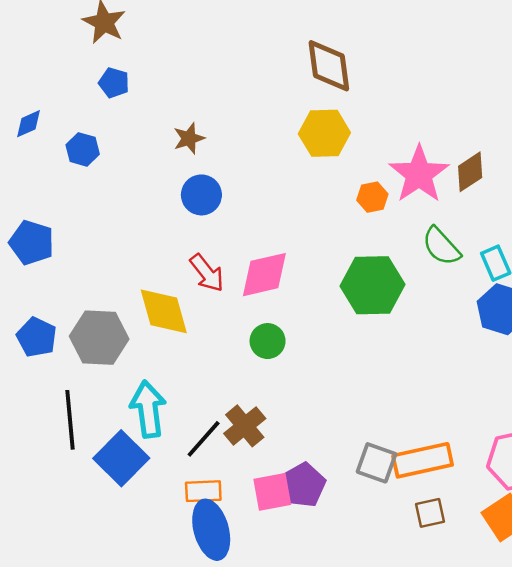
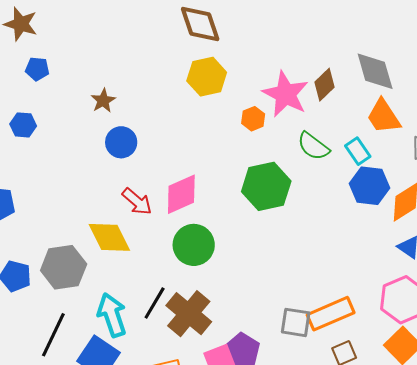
green circle: (268, 341) -> (194, 245), size x1.5
black line: (70, 420) -> (53, 335), turned 42
brown cross: (245, 426) -> (189, 314), size x1.4
black line: (204, 439) -> (155, 303), moved

